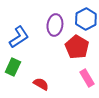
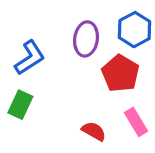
red semicircle: (41, 84) -> (94, 131), moved

